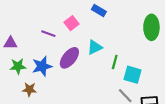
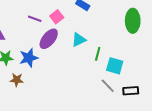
purple line: (48, 34) -> (35, 19), moved
purple ellipse: (69, 58) -> (49, 39), moved

